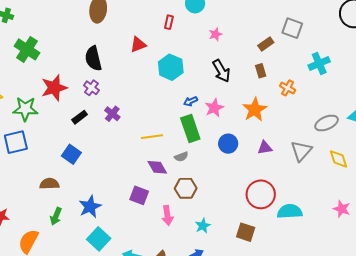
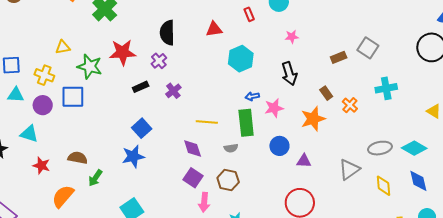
red rectangle: (169, 22) -> (249, 14), turned -48
brown rectangle: (261, 71) -> (326, 93), moved, turned -32
purple triangle: (265, 148) -> (304, 161), moved
blue square: (71, 154) -> (142, 128), moved
purple diamond: (157, 167) -> (193, 148), moved
brown semicircle: (49, 184) -> (78, 158), moved
purple square: (139, 195) -> (193, 178), moved
blue star: (90, 207) -> (133, 156), moved

